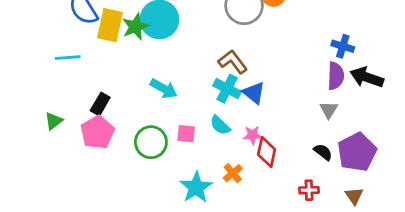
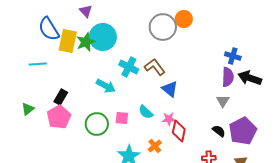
cyan cross: (227, 89) -> (129, 67), moved

